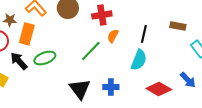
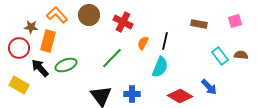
red cross: (102, 15) -> (123, 22), turned 36
brown rectangle: (178, 26) -> (199, 24), moved
orange semicircle: (113, 36) -> (143, 43), moved

